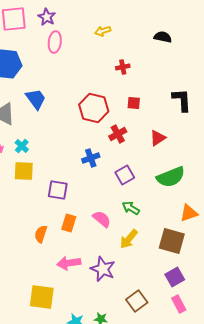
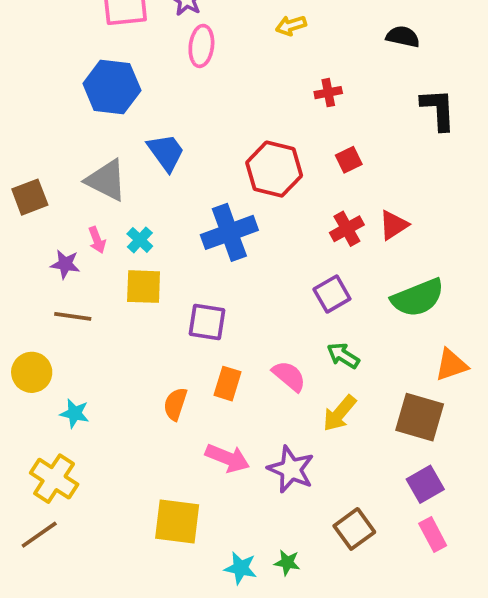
black L-shape: (182, 100) -> (438, 109), moved
red square: (134, 103) -> (349, 160), turned -32
red cross: (118, 134) -> (347, 229), moved
blue cross: (91, 158) -> (229, 232), moved, size x1.6
pink arrow: (69, 263) -> (228, 458), turned -150

